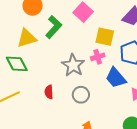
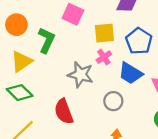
red semicircle: (49, 92) -> (64, 112), size x1.6
gray circle: (81, 95) -> (113, 101), moved

